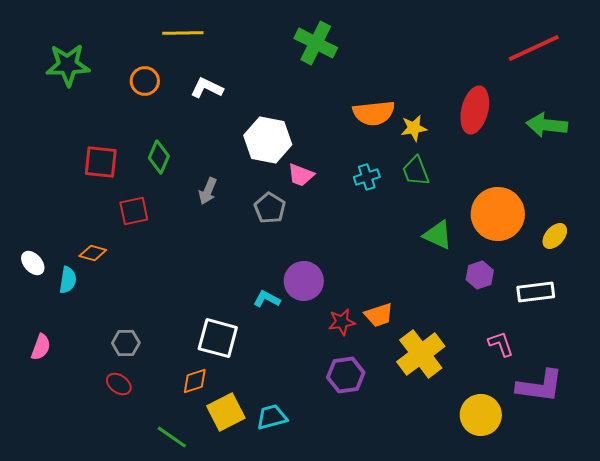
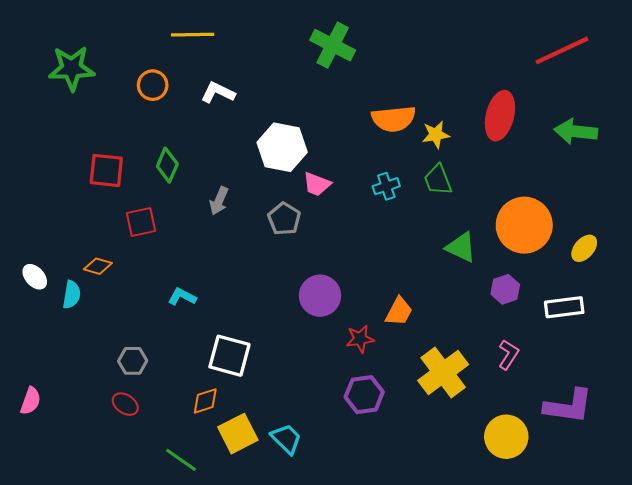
cyan L-shape: (267, 299) -> (182, 297), moved
orange trapezoid: (379, 315) -> (399, 311), moved, turned -44
pink L-shape: (501, 344) -> (508, 355), moved, turned 52
pink semicircle: (41, 347) -> (31, 401), moved
cyan trapezoid: (272, 417) -> (286, 439), turned 60

